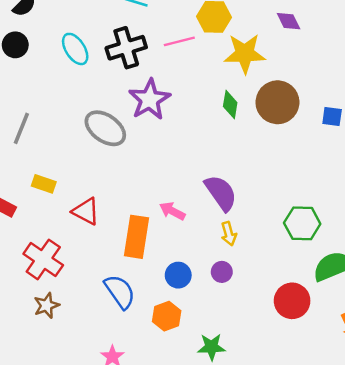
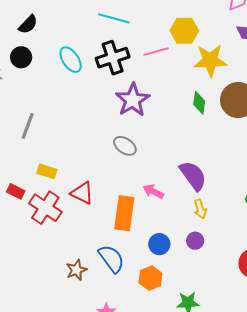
gray ellipse: (105, 128) -> (125, 146), moved, size x0.7
red cross: (43, 259) -> (45, 208), moved
brown star: (47, 305) -> (76, 270), moved

